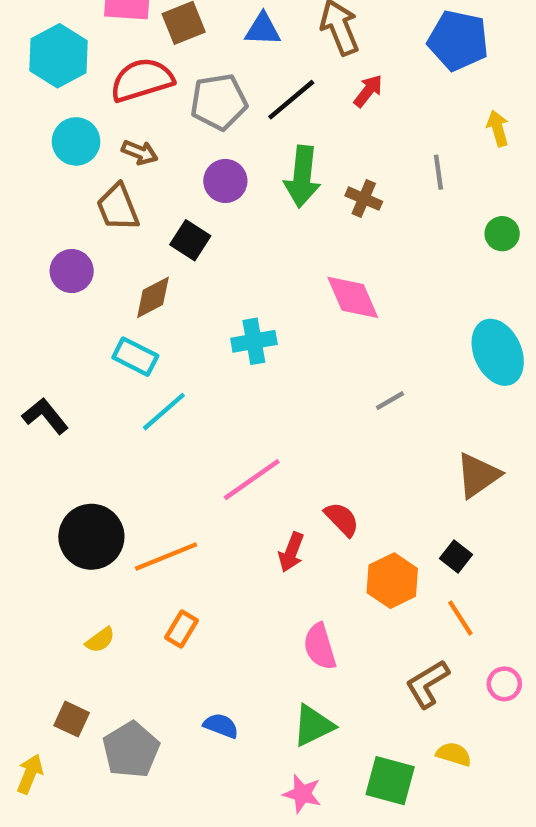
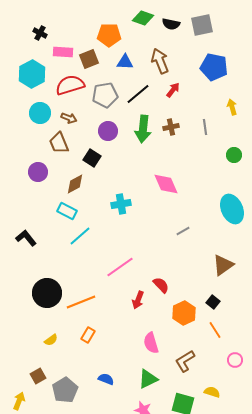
brown cross: (364, 199) -> (171, 127), moved, turned -35
brown L-shape: (427, 684) -> (185, 361), moved
brown square: (72, 719) -> (38, 376), turned 35

